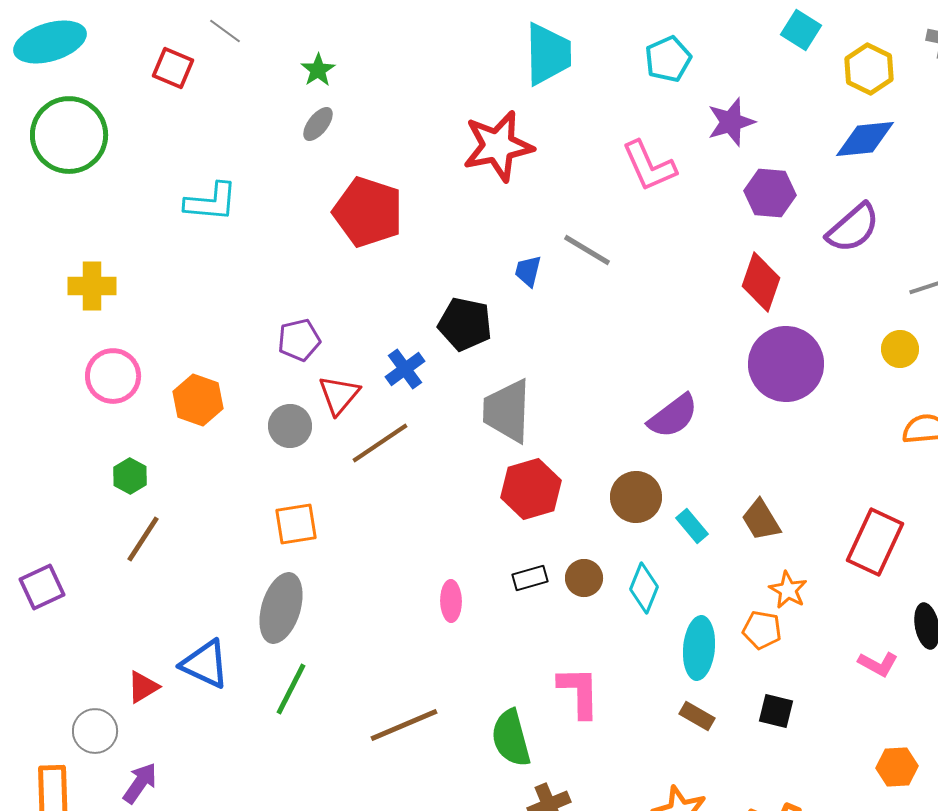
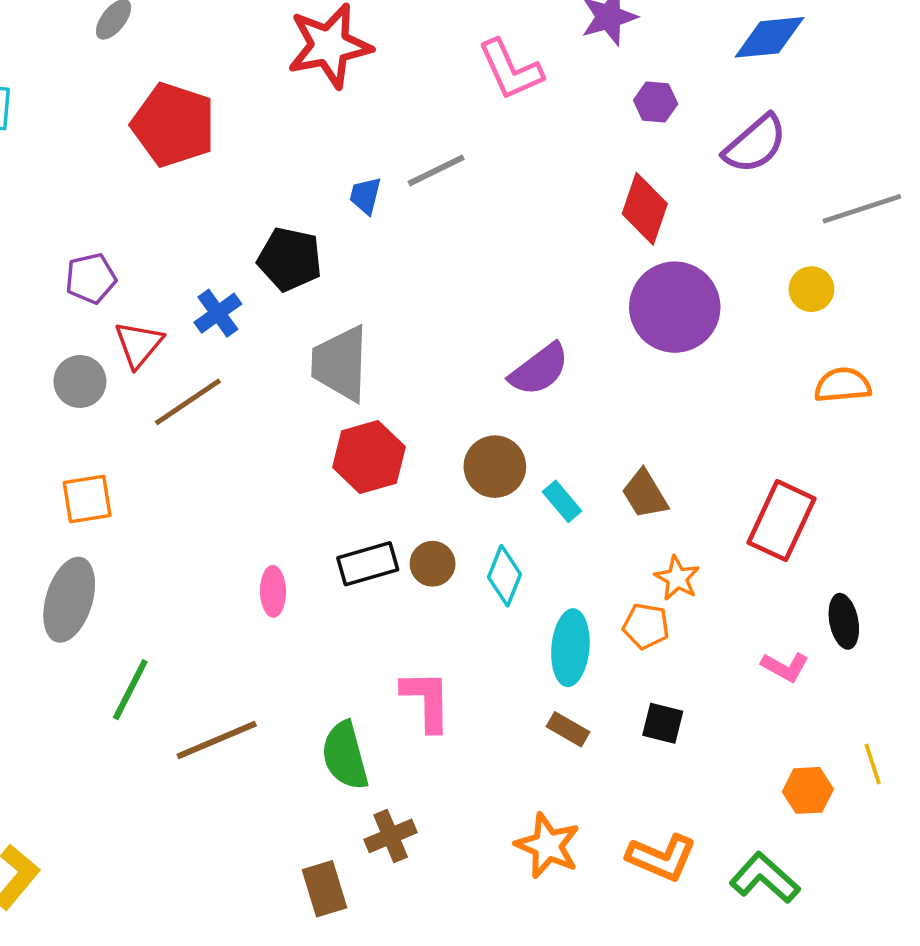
purple hexagon: (770, 193) -> (656, 102), size x0.7
gray line: (587, 250) -> (436, 170), turned -57
black rectangle: (530, 578) -> (368, 564), size x1.4
green line: (291, 689) -> (130, 690), moved

